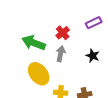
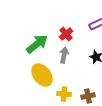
green arrow: (34, 43) -> (37, 44), turned 120

